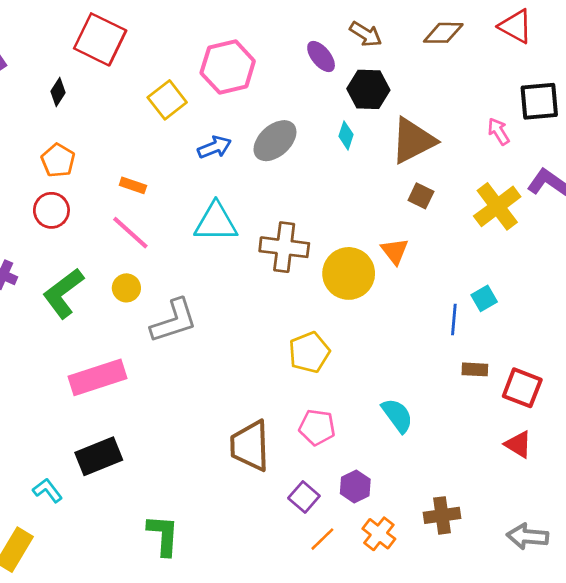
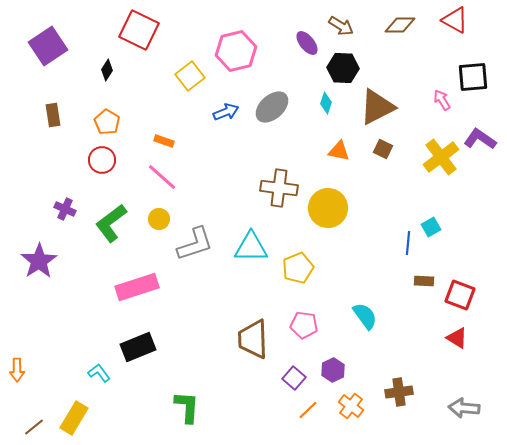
cyan triangle: (216, 222) -> (251, 247), moved
orange triangle: (395, 251) -> (339, 151), moved, turned -40

